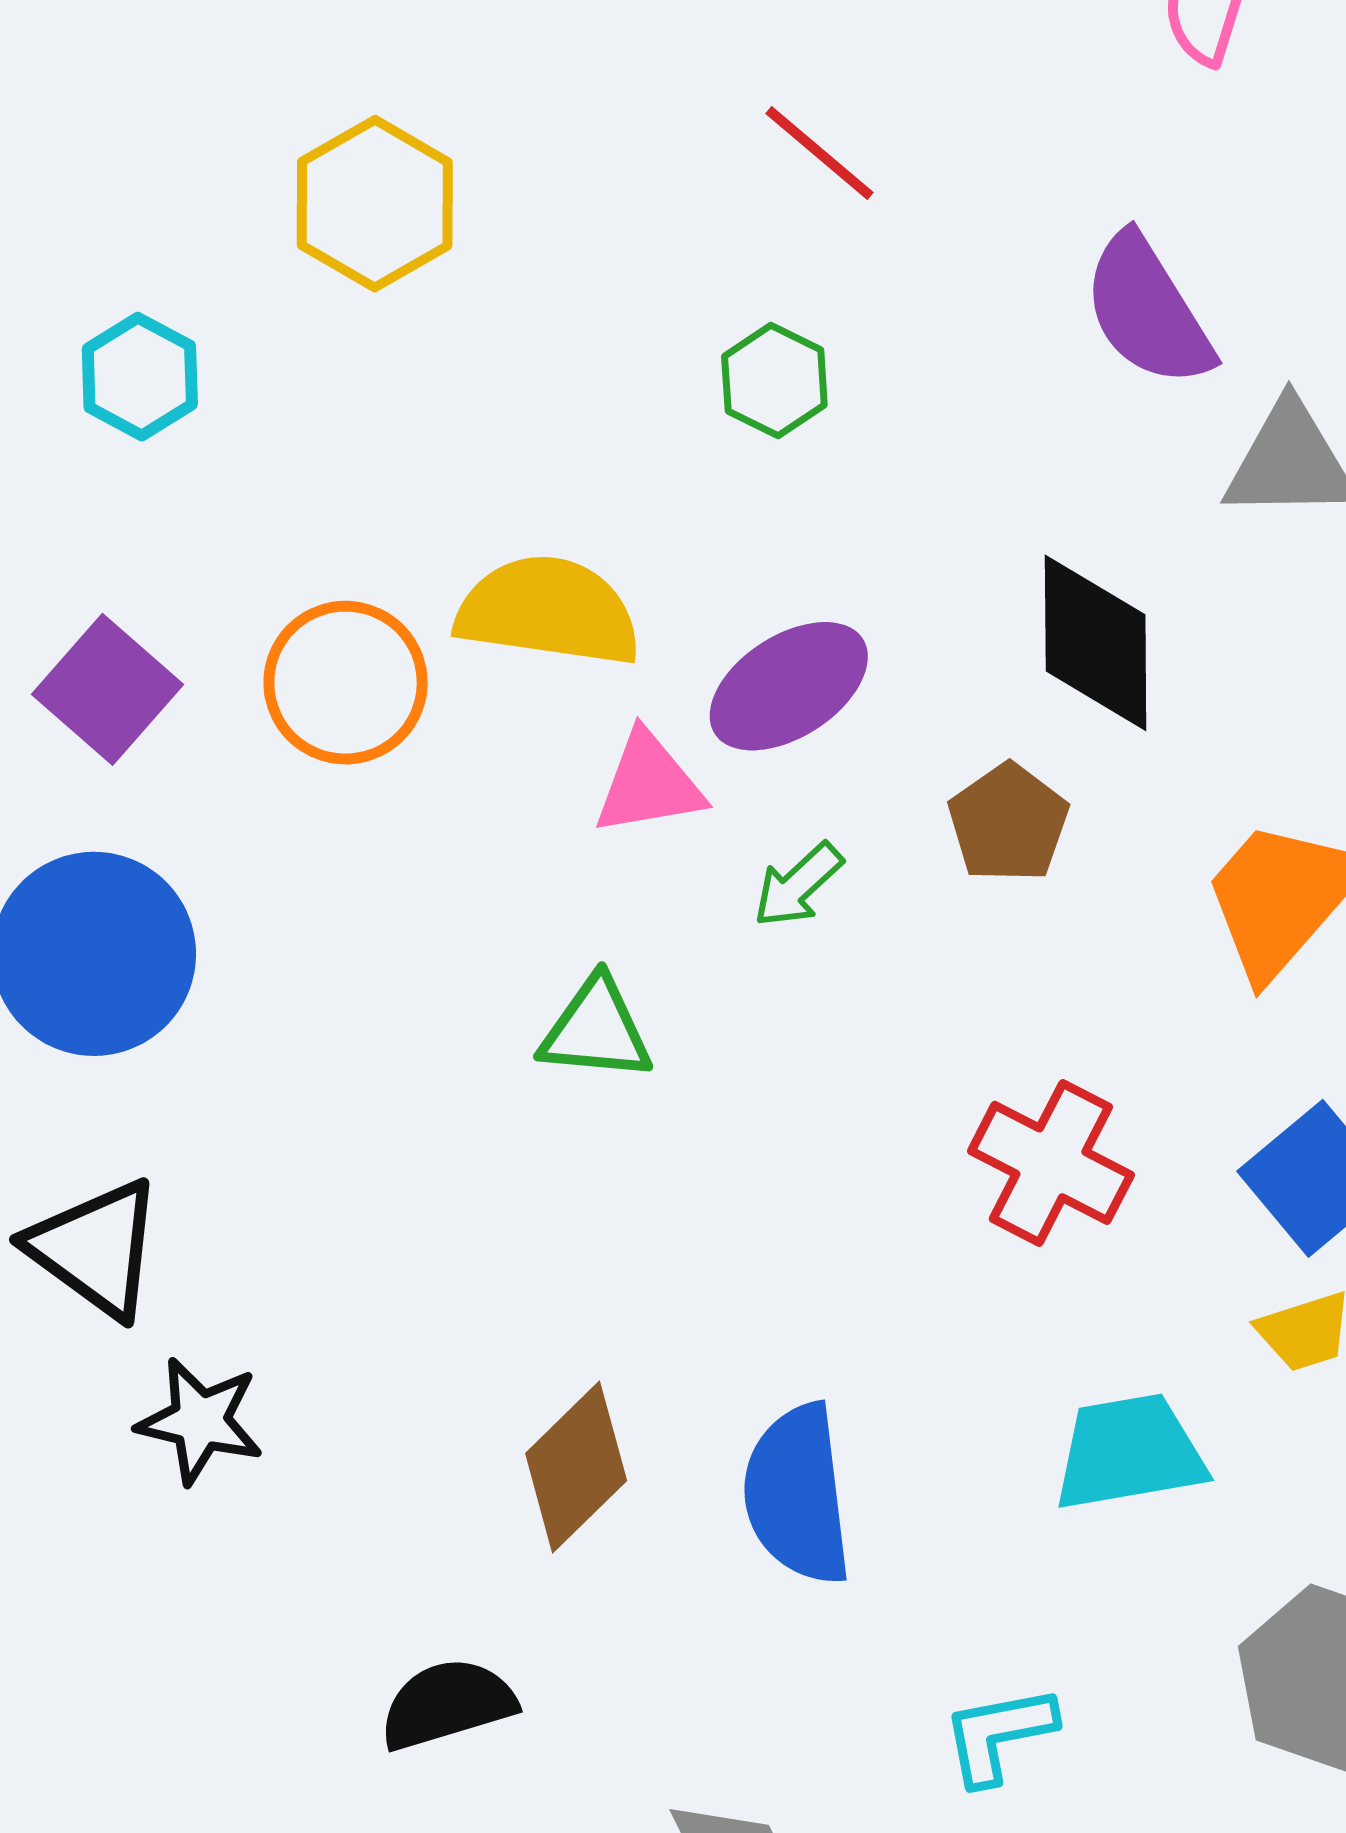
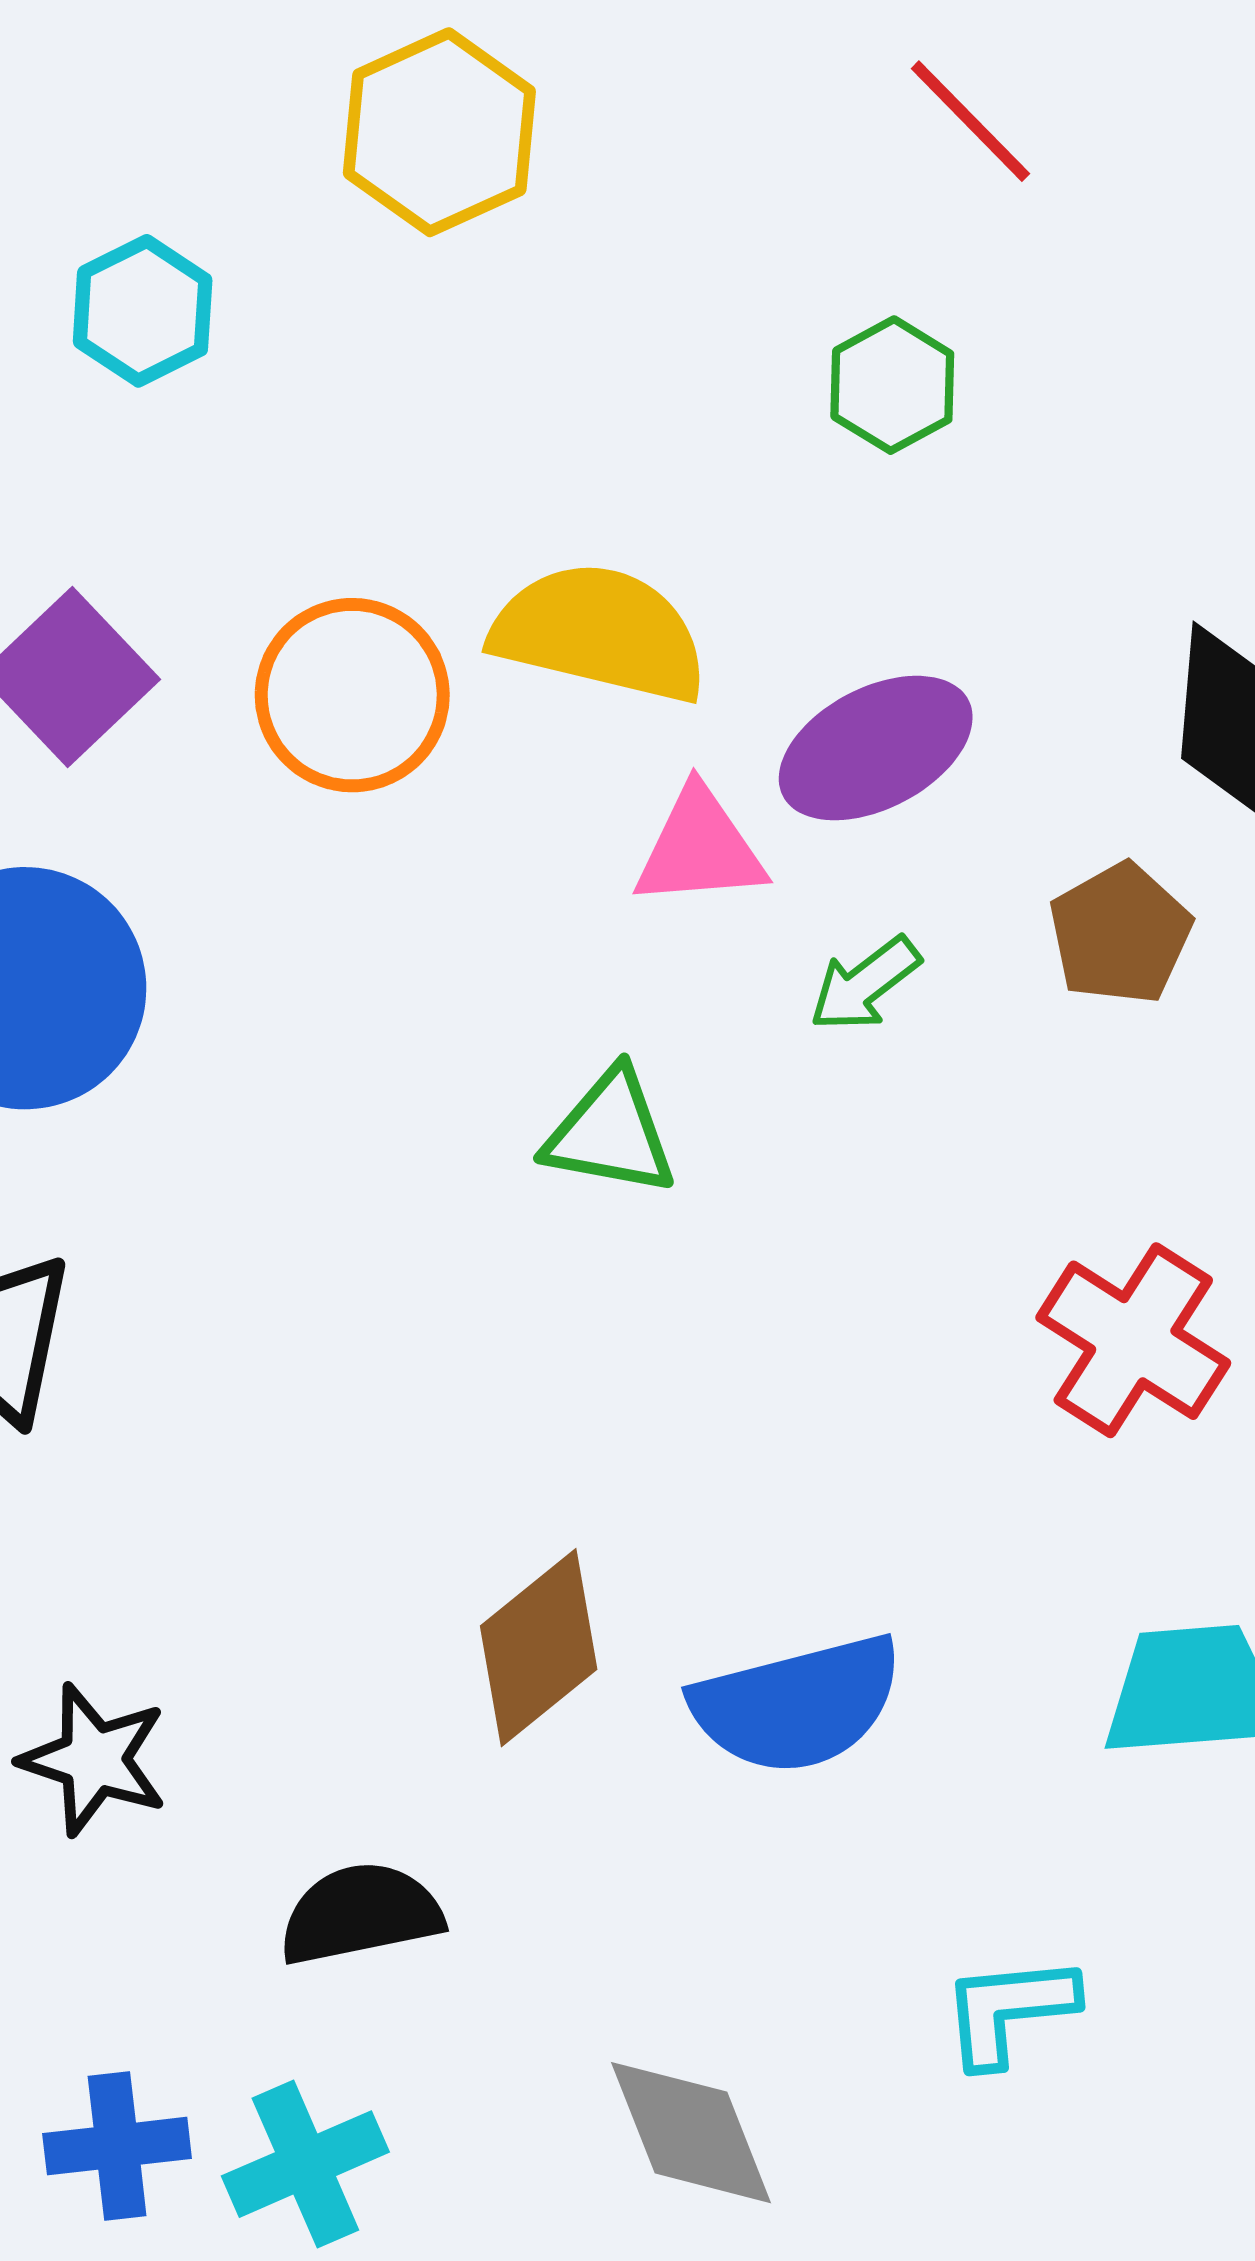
black star: (200, 1421) -> (94, 1760), moved
blue semicircle: (797, 1494) -> (797, 1704), turned -103

